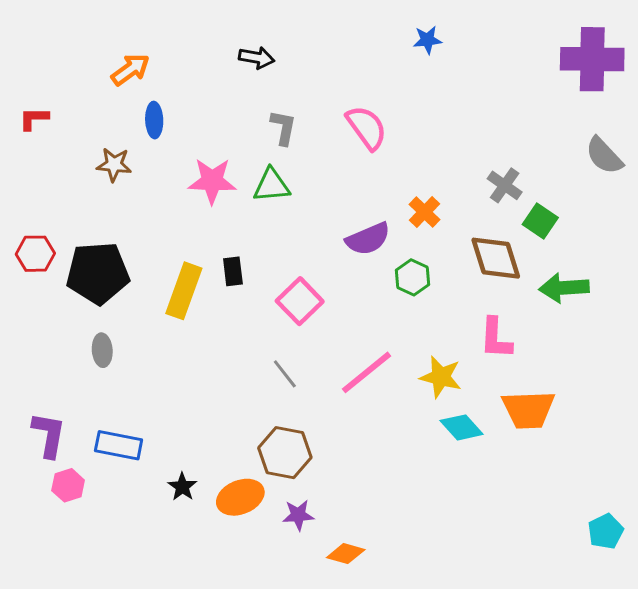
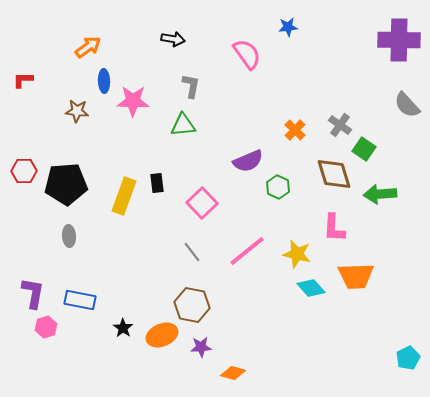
pink semicircle: (367, 127) -> (247, 54), moved
pink star: (212, 181) -> (133, 101), moved
orange cross: (424, 212) -> (295, 130), moved

